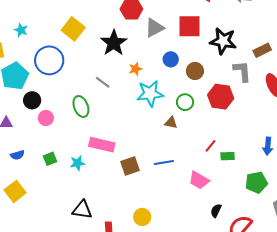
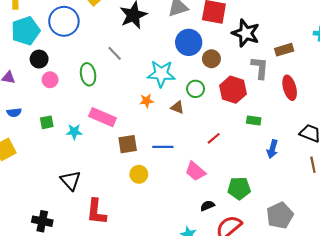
blue circle: (171, 59) -> (189, 42), size x1.6
orange star: (135, 69) -> (147, 101), moved
green rectangle: (228, 156) -> (254, 120), moved
green pentagon: (256, 182) -> (239, 188), moved
black triangle: (82, 210) -> (70, 181), turned 30
black semicircle: (216, 211) -> (207, 206), turned 32
yellow circle: (142, 217) -> (139, 174), moved

